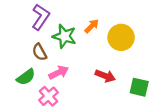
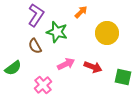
orange arrow: (92, 26) -> (81, 12), moved
pink arrow: (59, 72) -> (66, 64), moved
green semicircle: (26, 77) -> (13, 68), moved

